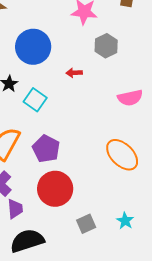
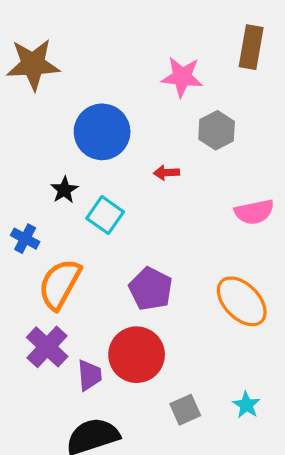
purple pentagon: (46, 149) -> (151, 289), moved
purple trapezoid: (15, 209) -> (89, 375), moved

